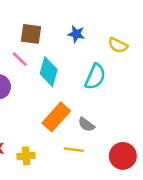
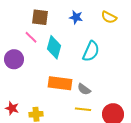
yellow semicircle: (118, 45) -> (109, 17), moved
orange rectangle: (56, 117) -> (60, 83), turned 55
yellow line: (74, 150) -> (83, 109), moved

